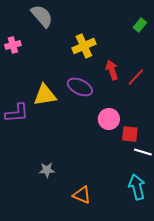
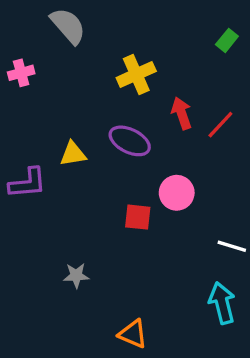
yellow triangle: (45, 95) -> (73, 154), size x0.7
red square: (130, 134) -> (138, 217), moved
orange triangle: (82, 195) -> (133, 334), moved

